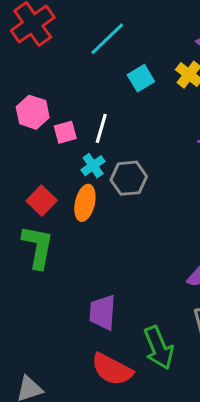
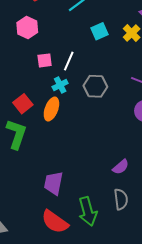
pink hexagon: (33, 112) -> (27, 28), moved
gray hexagon: (129, 178) -> (95, 86), moved

